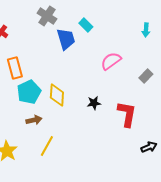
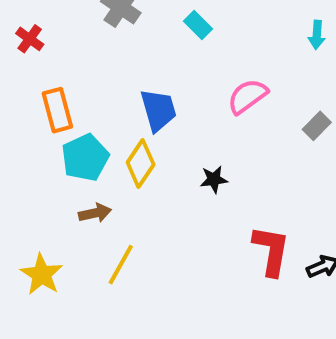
blue trapezoid: (66, 39) -> (158, 110), moved
yellow diamond: (57, 95) -> (141, 164), turned 30
red L-shape: (127, 114) -> (271, 251), moved

